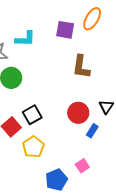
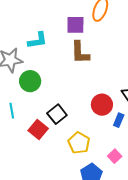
brown L-shape: (81, 67) -> (80, 53), moved
yellow pentagon: (33, 147) -> (79, 143), moved

